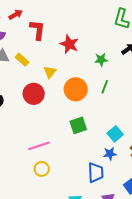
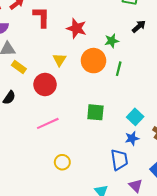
yellow rectangle: (22, 60) -> (19, 67), moved
orange circle: (76, 89) -> (93, 61), moved
green square: (78, 125) -> (95, 112), turned 30
pink line: (39, 146) -> (48, 123), moved

